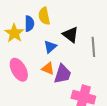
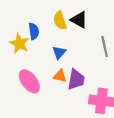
yellow semicircle: (44, 16) -> (60, 21), moved
black triangle: (70, 35) -> (79, 20), moved

